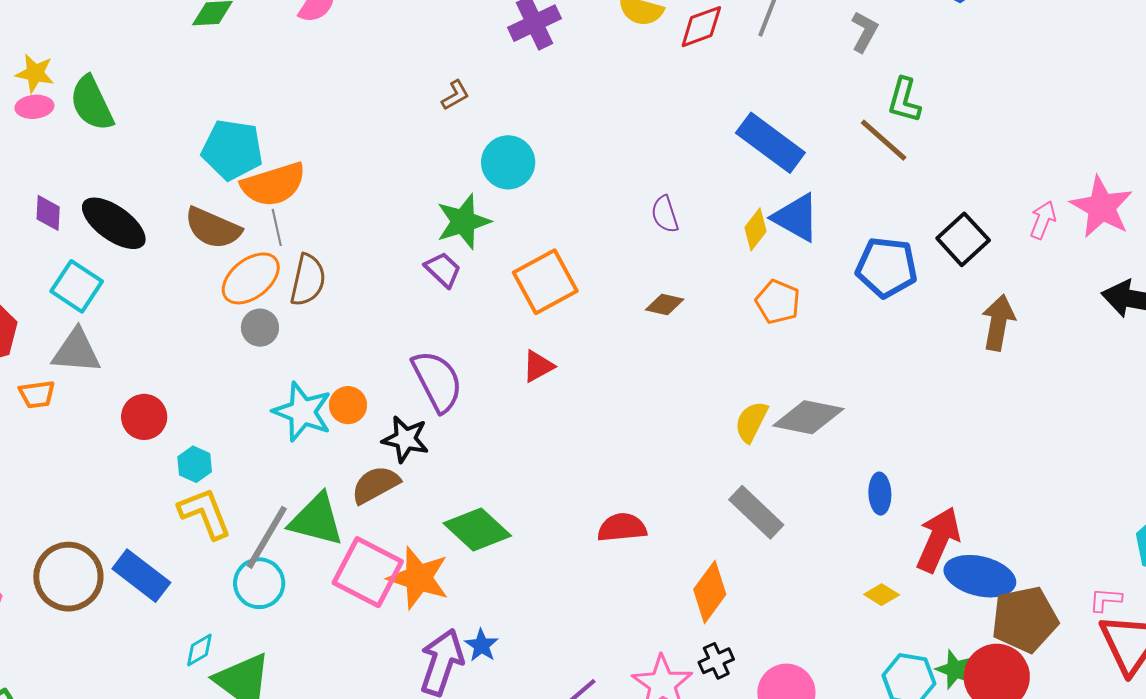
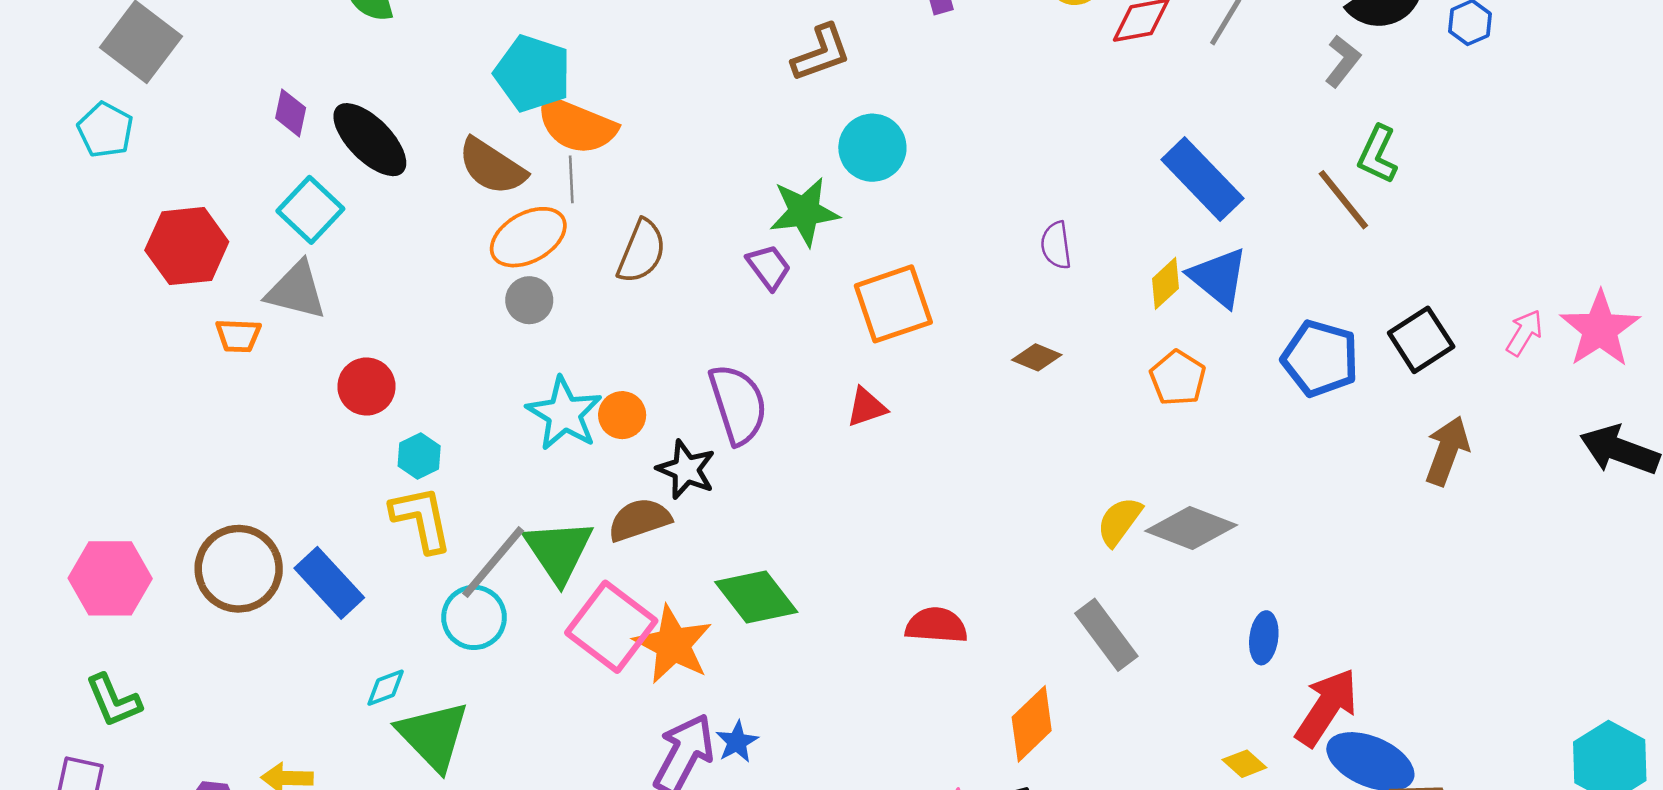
brown L-shape: (455, 95) -> (821, 53), size x1.6
orange semicircle: (274, 184) -> (577, 125), turned 30
brown semicircle: (308, 280) -> (642, 251), moved
green triangle: (316, 520) -> (559, 551), turned 32

